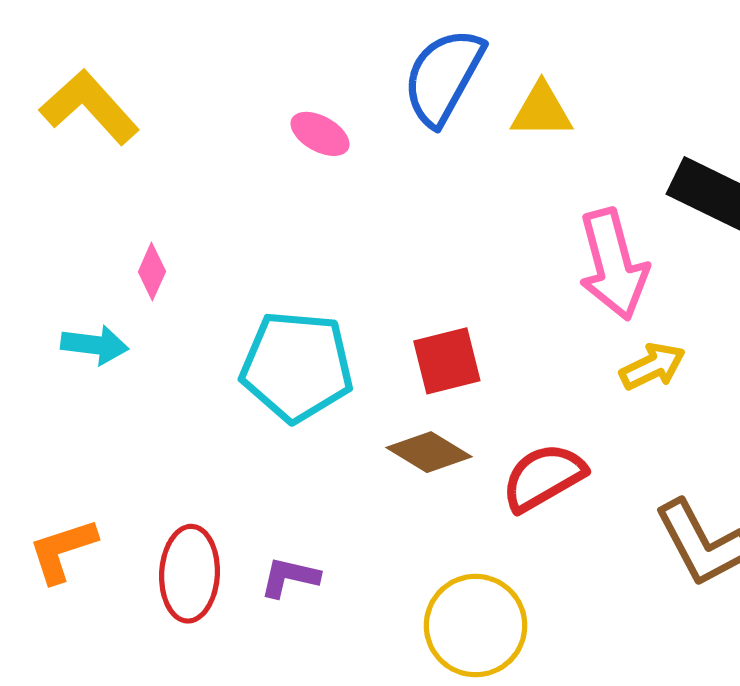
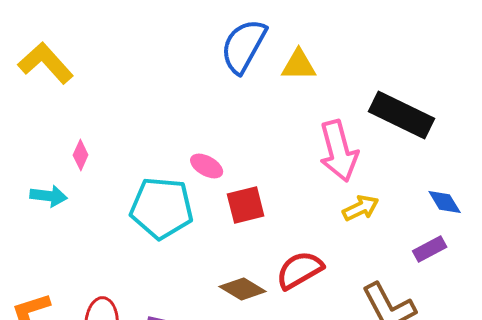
pink ellipse: (320, 134) -> (207, 166), moved
brown diamond: (429, 452) -> (243, 289), moved

